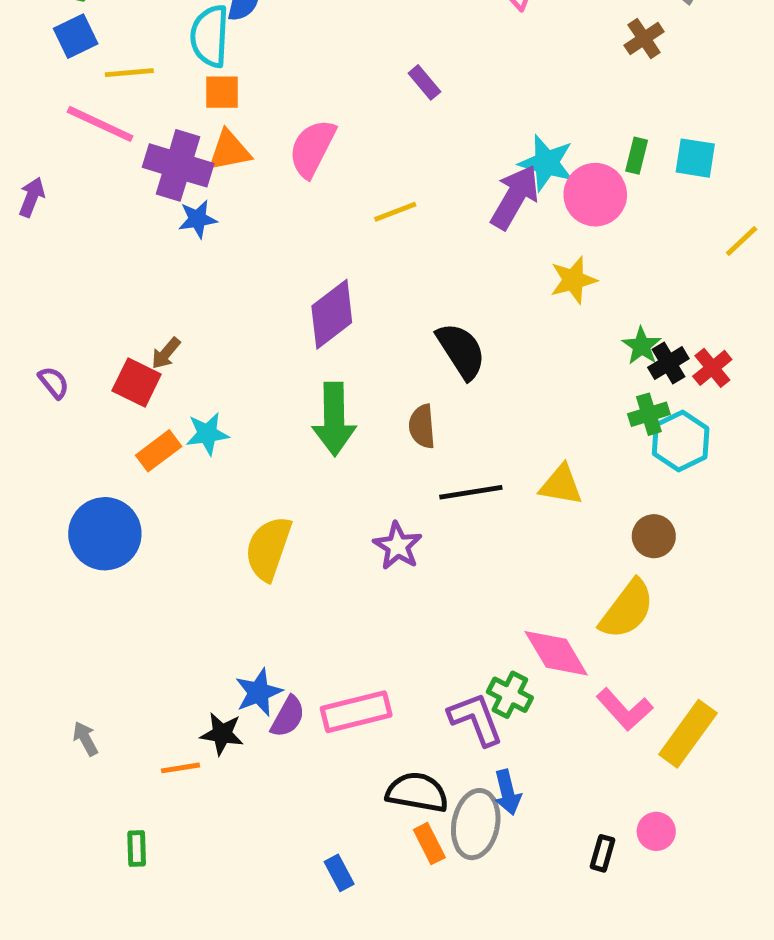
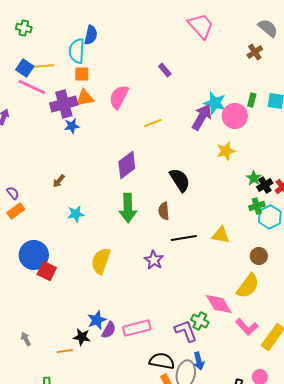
blue square: (76, 36) -> (25, 68), moved, turned -30
purple cross: (178, 165) -> (64, 104), turned -32
red square: (137, 382) -> (47, 271), moved
orange rectangle: (159, 451) -> (16, 211), moved

